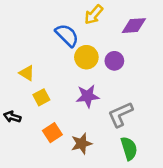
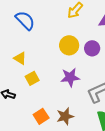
blue semicircle: (67, 35) -> (25, 20), moved
orange square: (52, 133) -> (41, 116), moved

